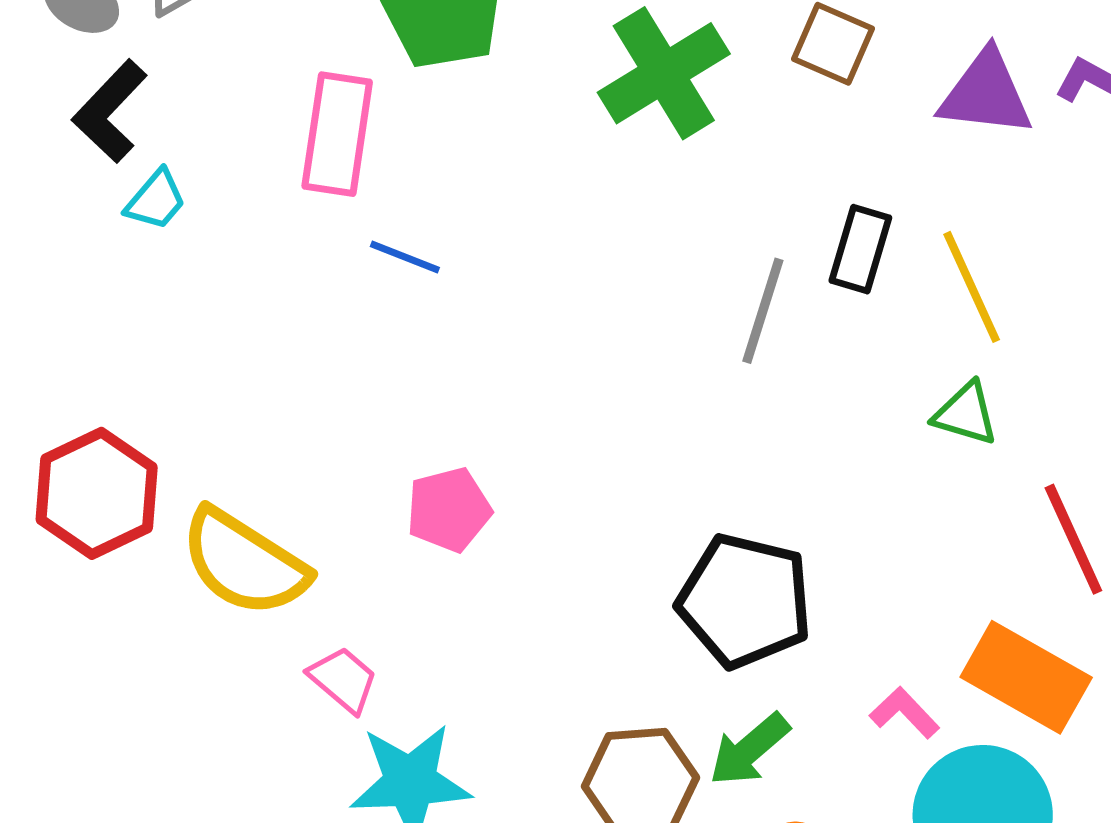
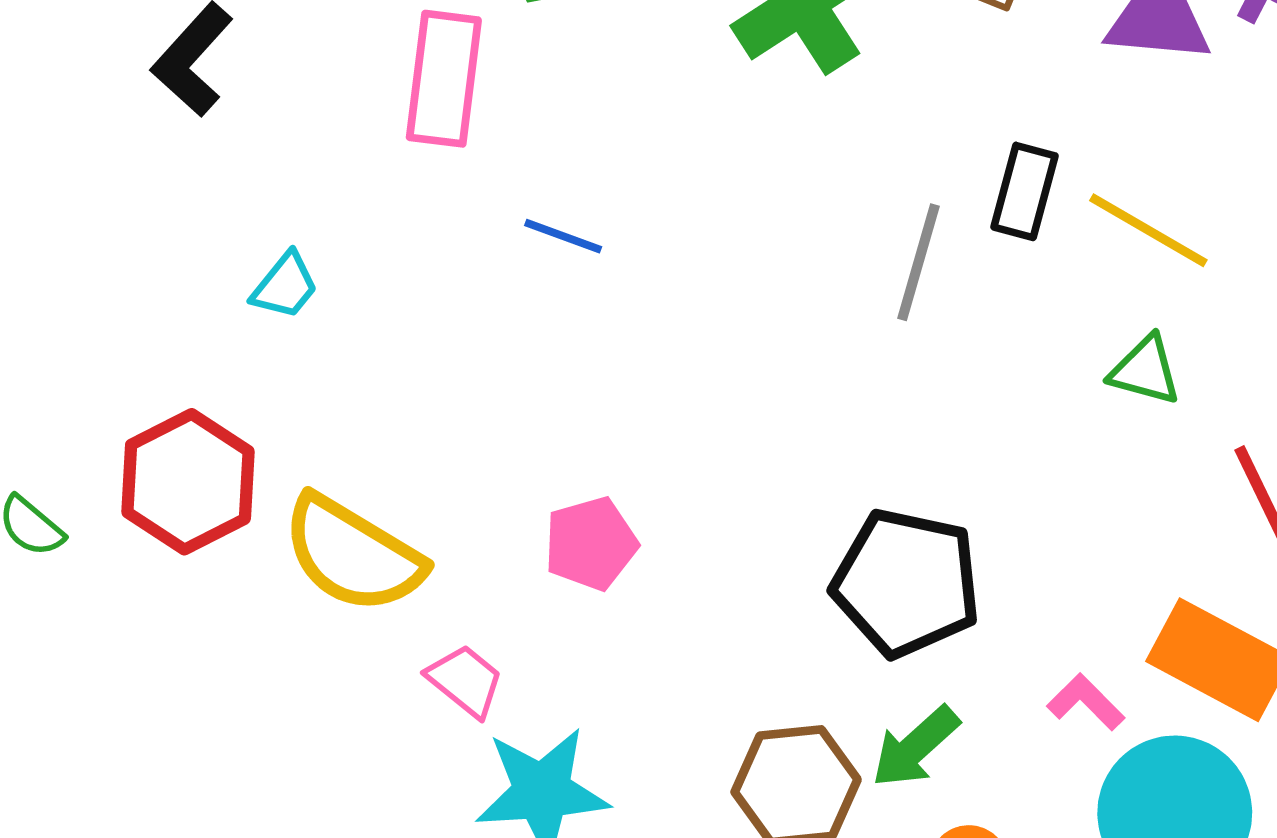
cyan trapezoid: (156, 200) -> (285, 286), moved
blue line: (405, 257) -> (563, 236), moved
yellow line: (972, 287) -> (1148, 230), turned -34
pink pentagon: (449, 510) -> (591, 544), moved

